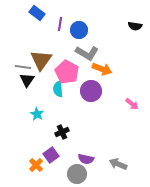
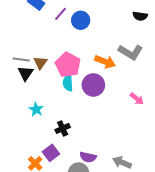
purple line: (60, 24) -> (60, 14), turned 32
gray L-shape: (87, 53) -> (130, 52), moved
brown triangle: (41, 60) -> (40, 63), moved, size x0.6
cyan semicircle: (58, 89) -> (68, 83), moved

